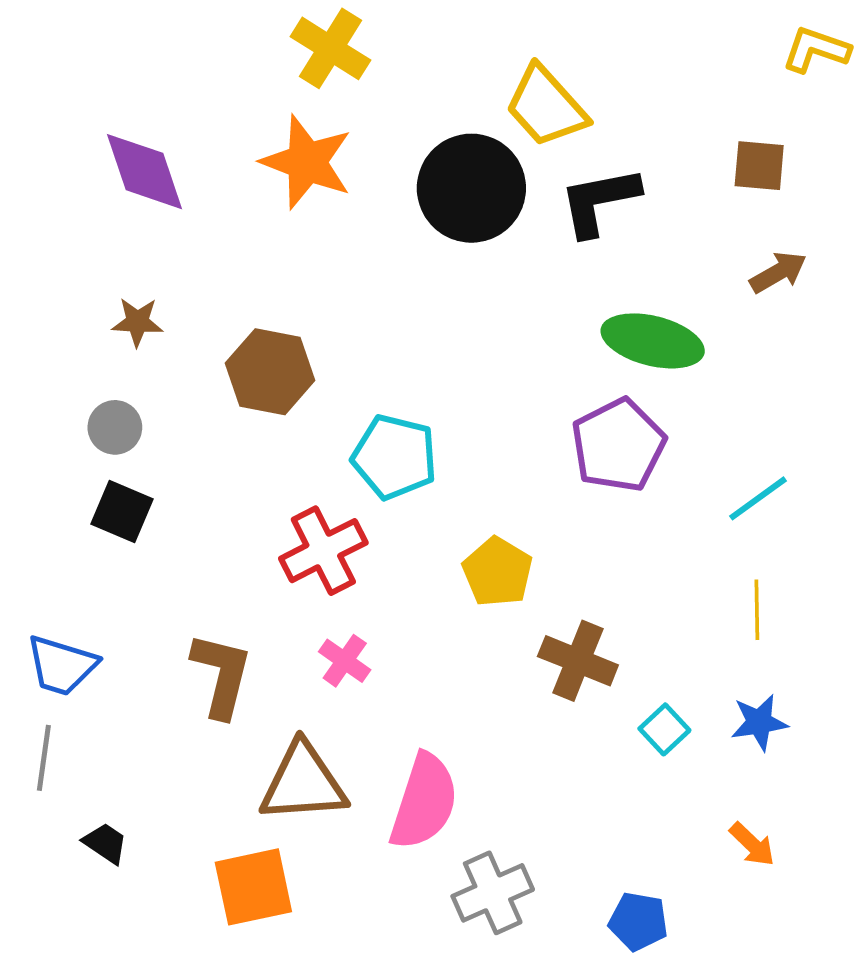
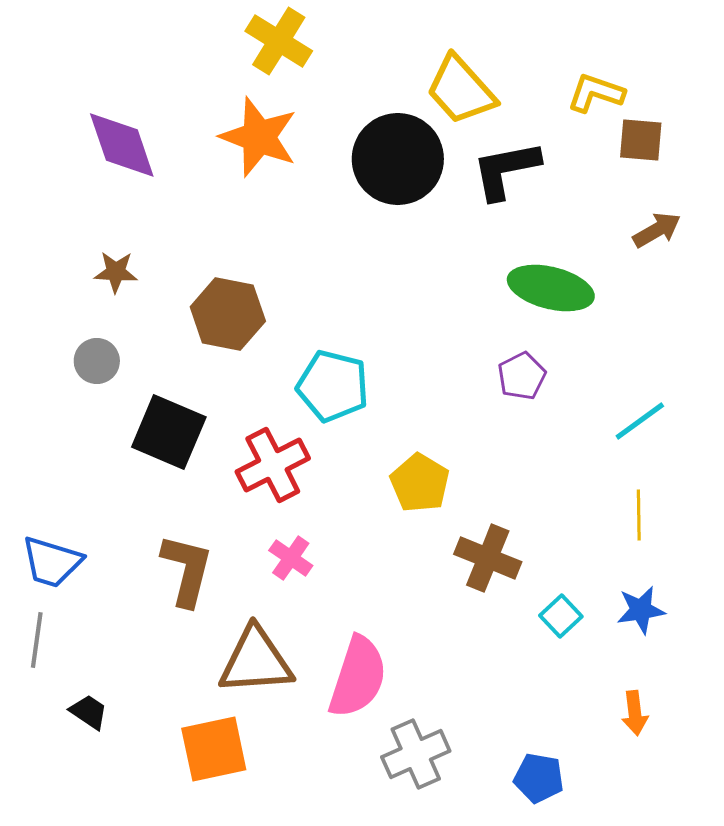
yellow L-shape: (816, 50) -> (596, 93), moved
purple pentagon: (618, 445) -> (522, 376), size x0.6
black square: (122, 512) -> (169, 432), moved, size x1.4
orange arrow: (752, 844) -> (635, 713), turned 39

